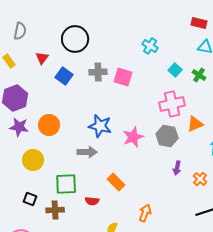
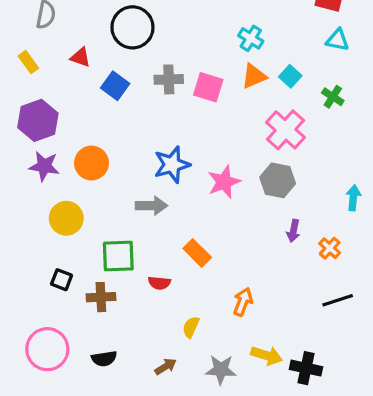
red triangle: (42, 58) -> (80, 57), turned -48
green cross: (199, 75) -> (333, 97), moved
pink cross: (172, 104) -> (285, 130), turned -35
orange triangle: (195, 124) -> (254, 76), moved
blue star: (100, 126) -> (172, 165), turned -30

